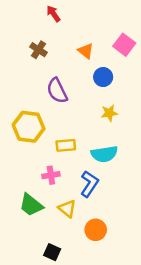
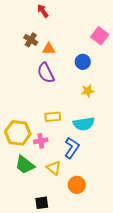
orange triangle: (86, 51) -> (49, 49), moved, turned -40
yellow hexagon: (29, 127) -> (18, 133), moved
black square: (52, 252) -> (42, 203), turned -32

